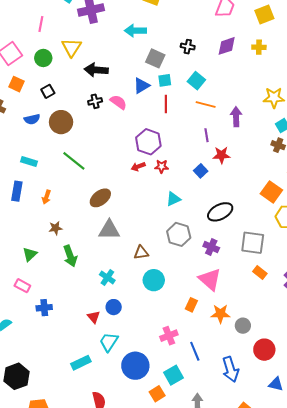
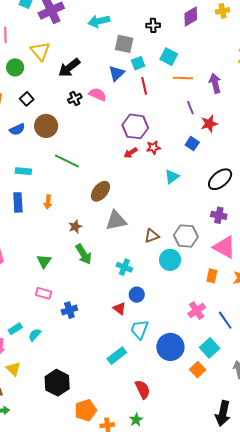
black arrow: (96, 70) -> (69, 68), turned -30
brown star: (56, 228) -> (75, 227), moved
gray hexagon: (179, 234) -> (186, 236), moved

